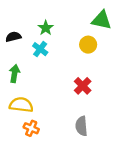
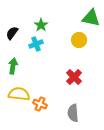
black semicircle: (13, 37) -> (12, 33), turned -40
cyan cross: (40, 49) -> (36, 44), turned 32
orange cross: (31, 128) -> (40, 104), moved

